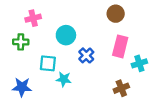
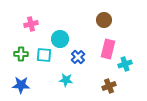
green cross: (21, 42) -> (21, 54), moved
cyan square: (48, 63) -> (44, 55), moved
cyan star: (64, 79) -> (66, 80), moved

